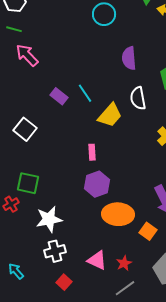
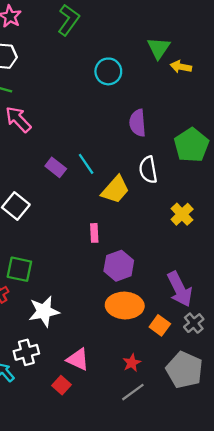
purple hexagon: (97, 184) -> (119, 266), moved
white cross: (55, 251) -> (26, 352), moved
pink triangle: (97, 260) -> (78, 359), moved

